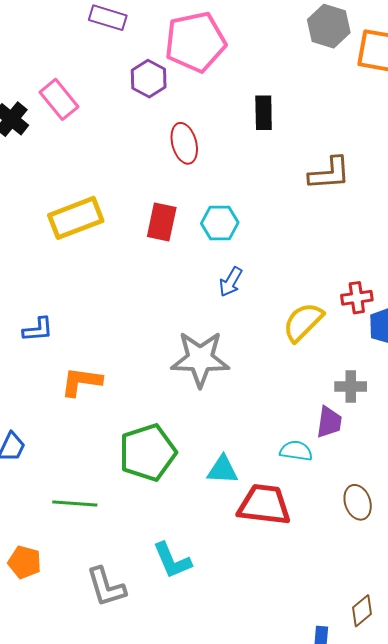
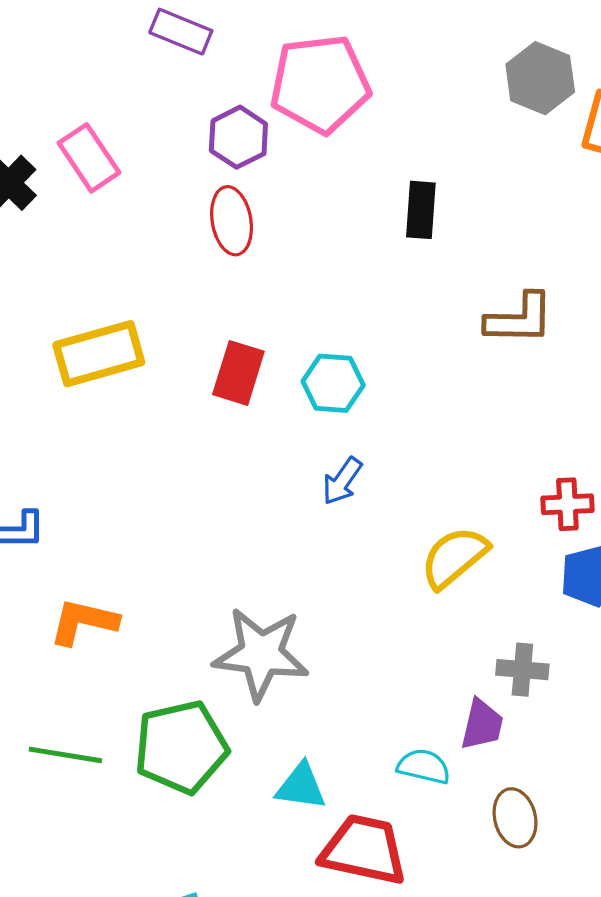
red ellipse: (184, 143) -> (232, 221), moved
red cross: (357, 298) -> (567, 504), moved
gray star: (200, 359) -> (261, 654), moved
brown ellipse: (358, 502) -> (515, 818), moved
green line: (75, 504) -> (65, 755), moved

